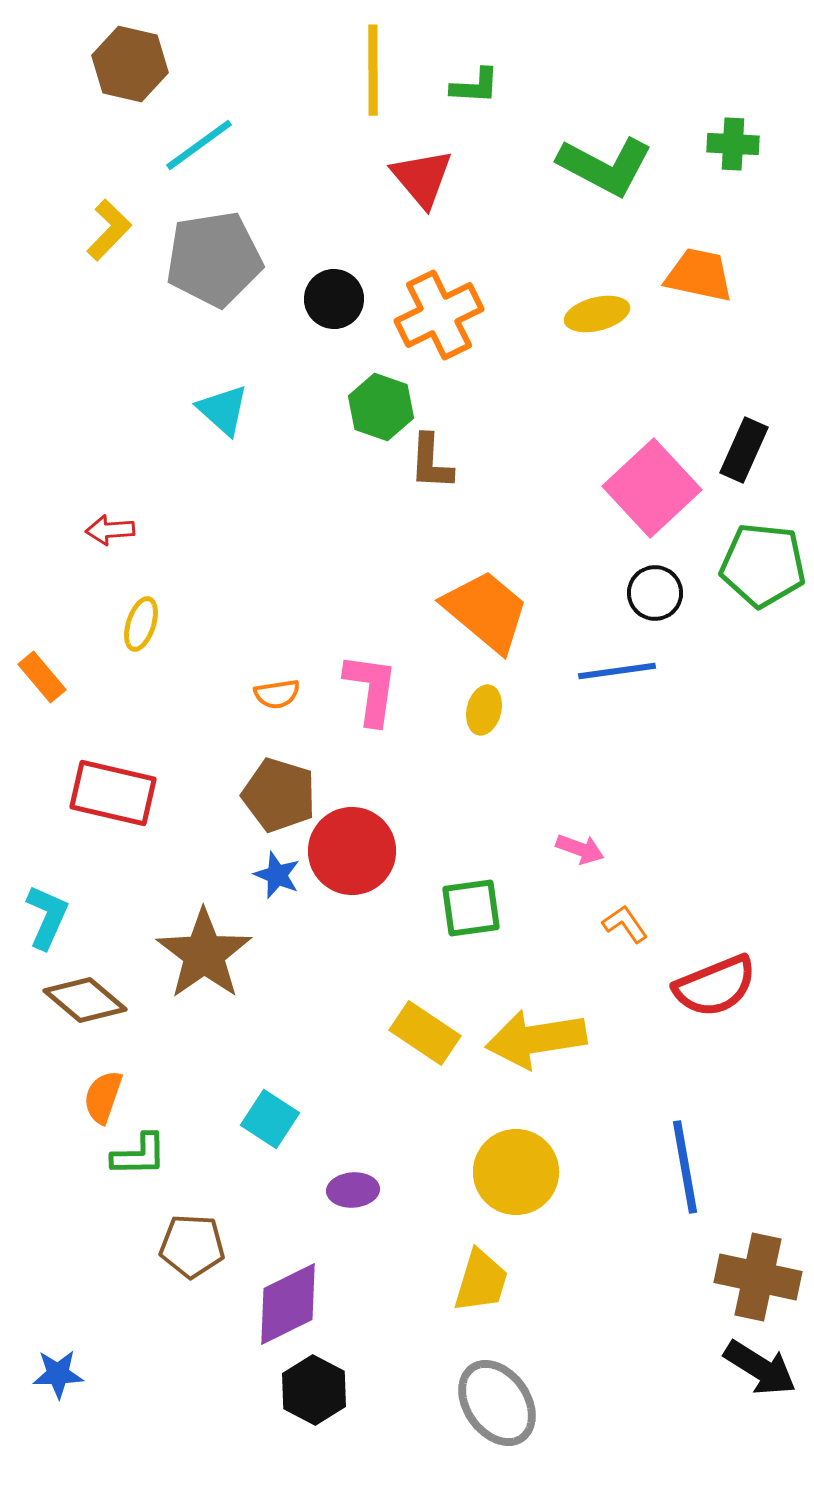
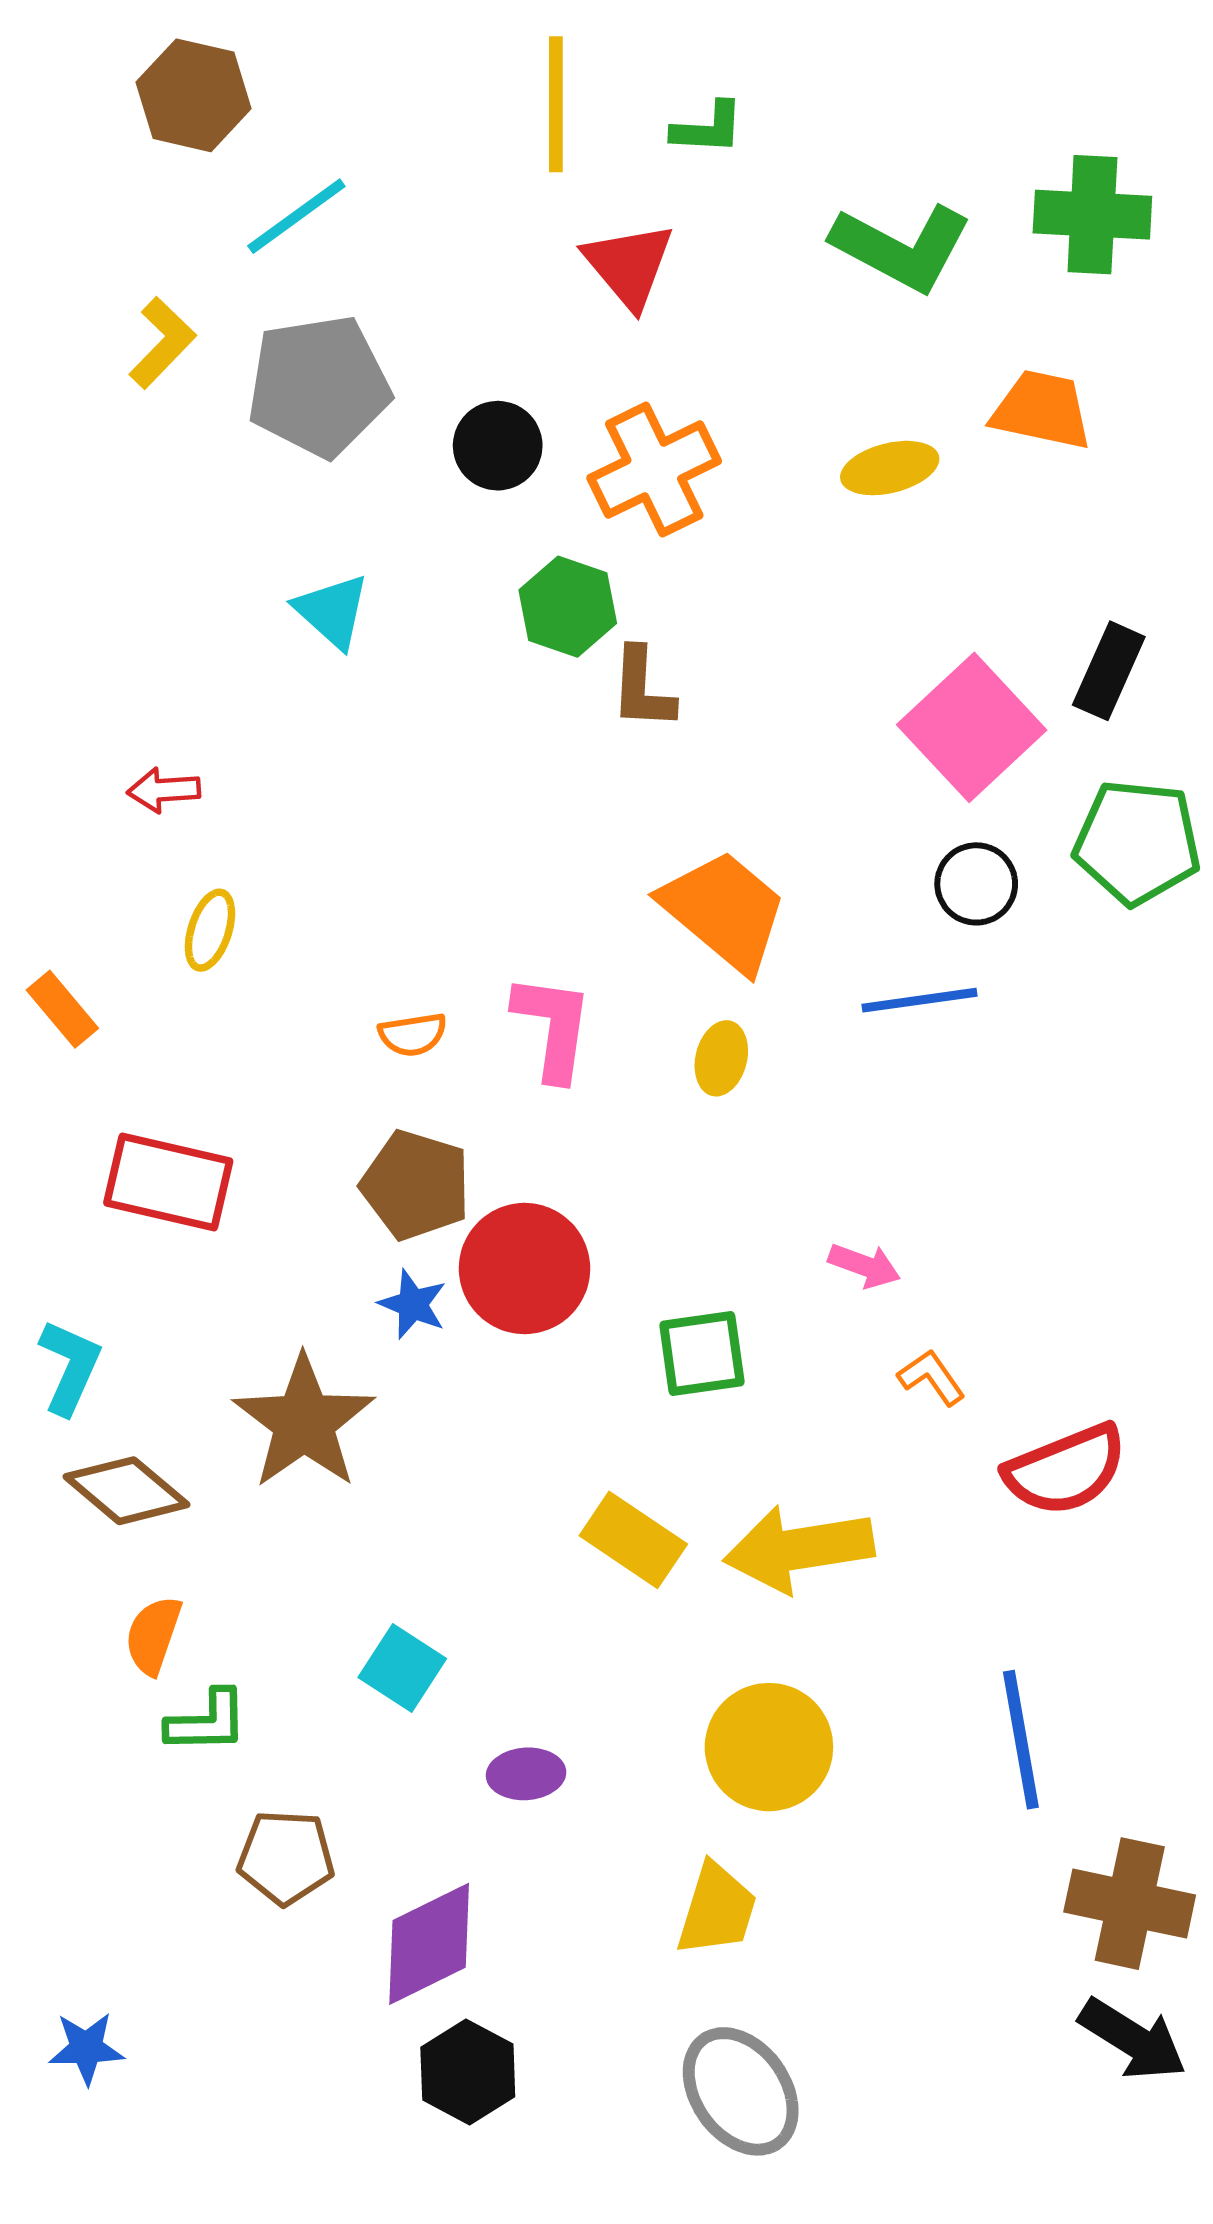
green cross: (733, 144) -> (1092, 215), size x1.5

